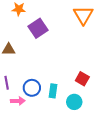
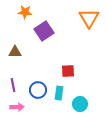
red square: (82, 79) -> (68, 71), moved, turned -32
pink arrow: (18, 101) -> (17, 107), moved

